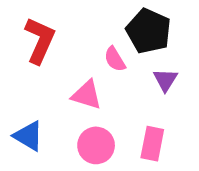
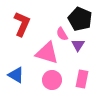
purple triangle: (165, 80) -> (78, 45), moved
pink triangle: (87, 95) -> (47, 53), size x1.4

